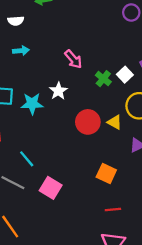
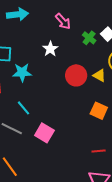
cyan arrow: (21, 51) -> (17, 14), size x1.5
cyan star: (32, 104) -> (22, 72), moved
orange square: (106, 174) -> (99, 111), moved

